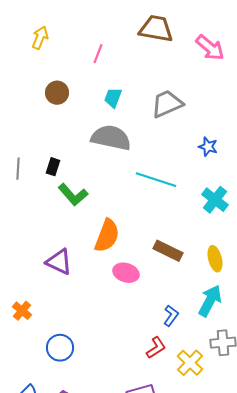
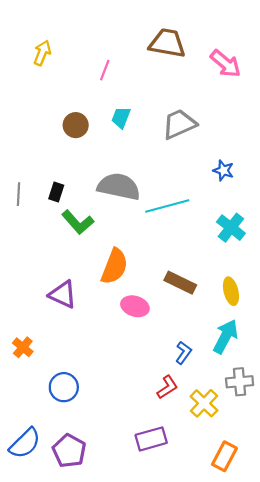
brown circle: (57, 93) -> (76, 125), moved
gray semicircle: (111, 138) -> (119, 187), moved
cyan line: (156, 180) -> (167, 206), turned -33

